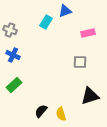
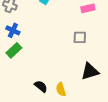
green rectangle: (14, 85) -> (14, 50), moved
black semicircle: (41, 111) -> (41, 86), turned 88

